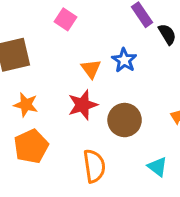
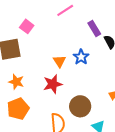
pink square: (66, 19) -> (27, 26), moved
brown circle: (125, 120) -> (80, 106), moved

